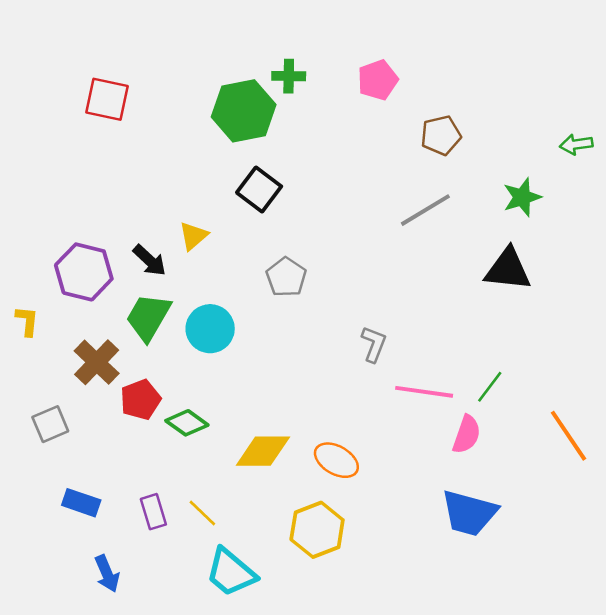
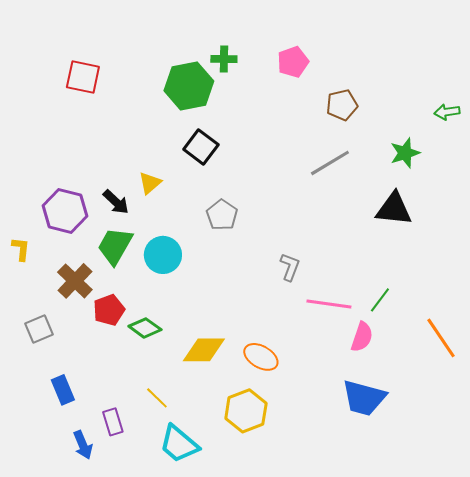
blue rectangle: (81, 503) -> (63, 390), turned 48
purple rectangle: (153, 512) -> (113, 422), moved

